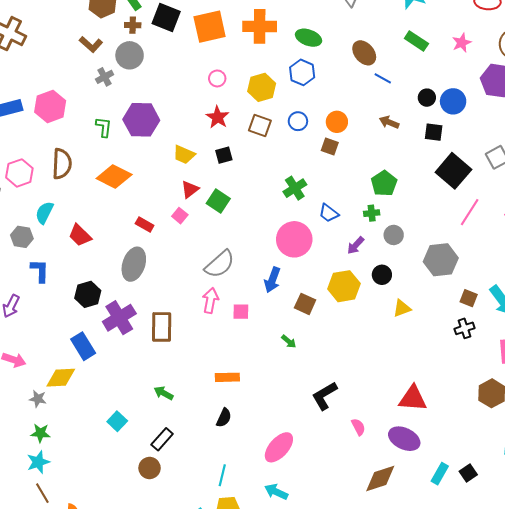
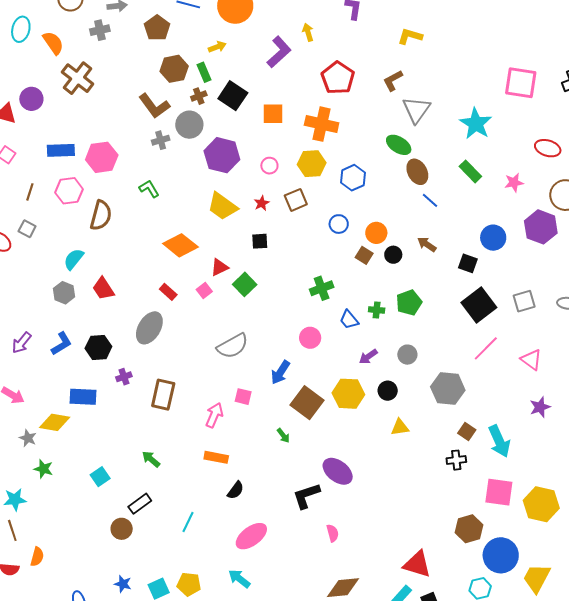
brown cross: (133, 25) -> (199, 96), turned -35
orange square: (210, 27) -> (273, 114), size x0.7
green ellipse: (309, 38) -> (399, 145), moved
brown L-shape: (91, 44) -> (154, 106), size x1.4
yellow hexagon: (262, 87) -> (312, 164), moved
black circle: (427, 98) -> (393, 255), moved
red star: (218, 117) -> (262, 203), size x0.7
purple hexagon: (141, 120) -> (222, 155), moved
brown square: (260, 126) -> (296, 200), moved, turned 35
green L-shape: (104, 127) -> (149, 189), turned -50
yellow trapezoid: (184, 155) -> (222, 206), moved, size x1.4
pink hexagon: (19, 173) -> (69, 191), moved
orange diamond: (114, 176) -> (180, 245), moved
green cross: (372, 213) -> (377, 310), moved
gray hexagon: (22, 237) -> (64, 293), moved
pink circle: (294, 239) -> (310, 338), size x0.6
blue L-shape: (40, 271) -> (62, 344), moved, turned 45
pink arrow: (210, 300) -> (214, 415), moved
brown square: (305, 304) -> (307, 403), size x1.5
purple cross: (119, 318) -> (124, 377), size x0.5
blue rectangle: (83, 346) -> (83, 397), turned -68
red triangle: (413, 398) -> (417, 564), moved
black semicircle: (224, 418) -> (236, 490), moved
green star: (40, 433) -> (43, 469), moved
purple ellipse: (404, 439) -> (338, 471), moved
cyan line: (222, 475) -> (188, 522), moved

